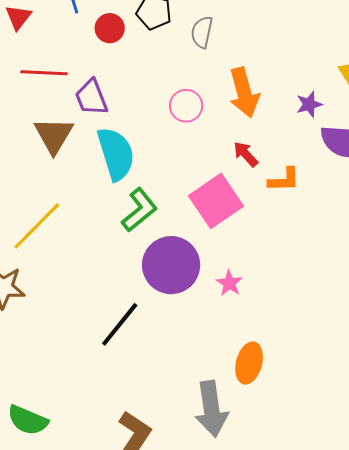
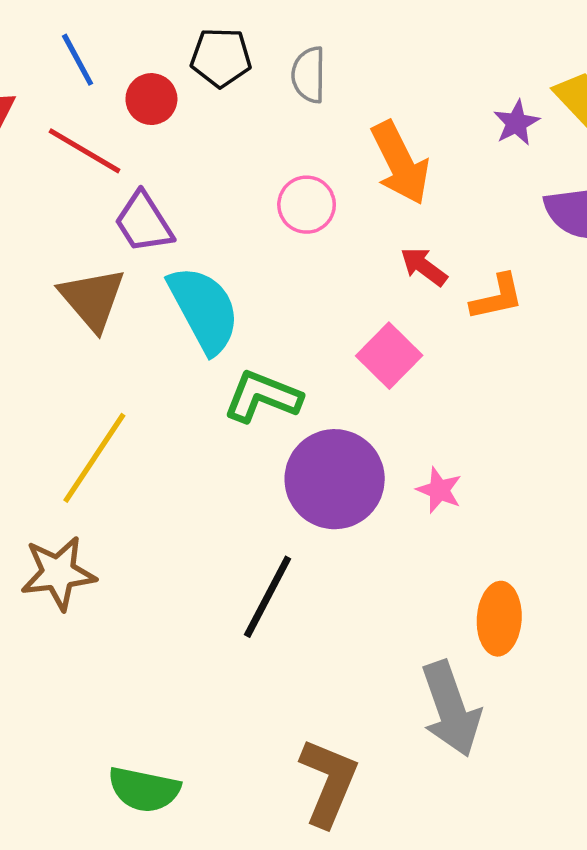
red line: (44, 73) -> (85, 151), moved, turned 39
purple star: (309, 104) -> (516, 123), moved
pink square: (216, 201) -> (389, 356), size x0.7
green L-shape: (139, 210) -> (263, 397), turned -108

